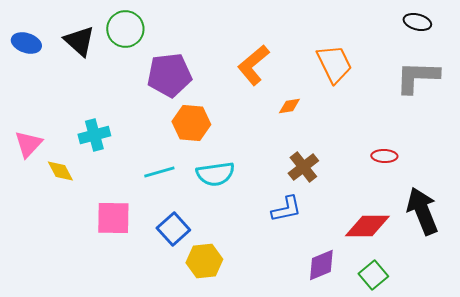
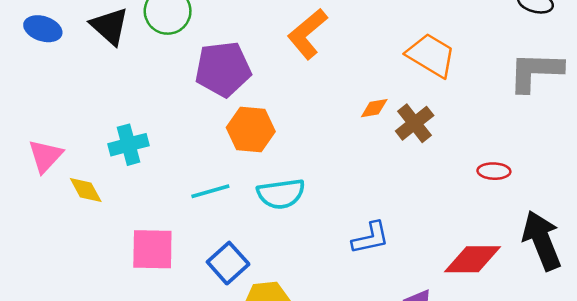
orange trapezoid: (334, 64) -> (431, 55), turned -33
orange L-shape: (253, 65) -> (307, 34), moved
brown cross: (303, 167) -> (415, 123), moved

